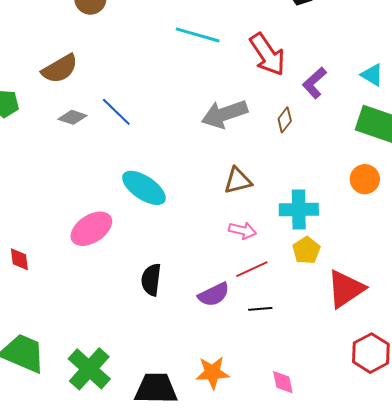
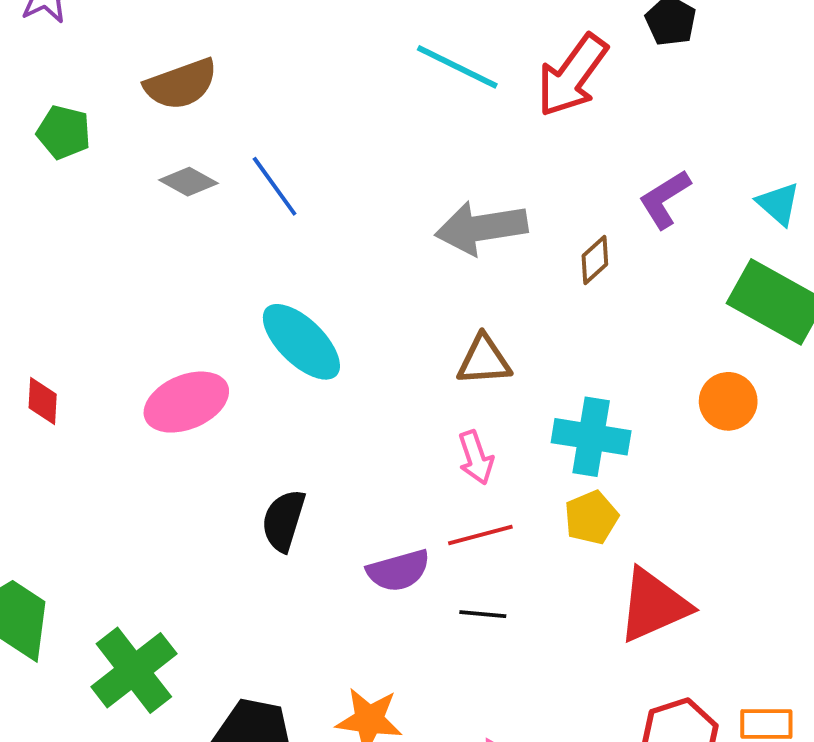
red arrow: (267, 54) -> (572, 75), moved, turned 60
pink arrow: (243, 230) -> (476, 458), turned 48
red diamond: (19, 259) -> (43, 401), moved

